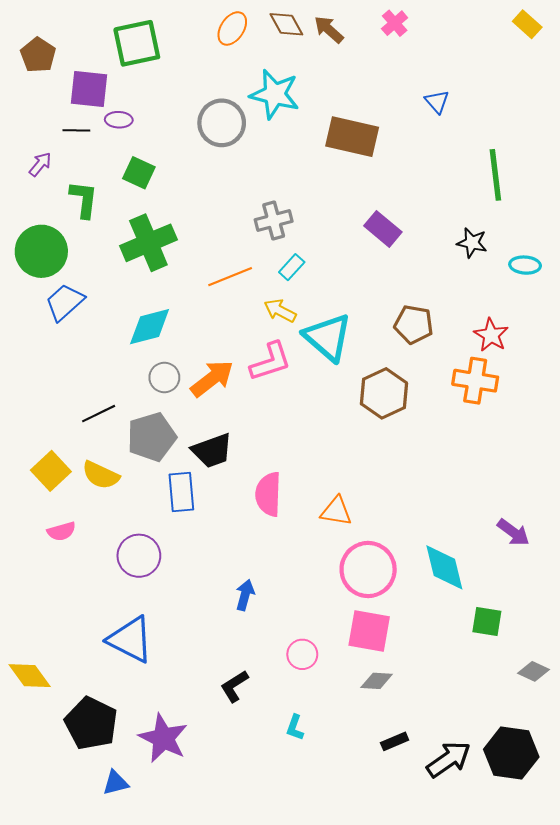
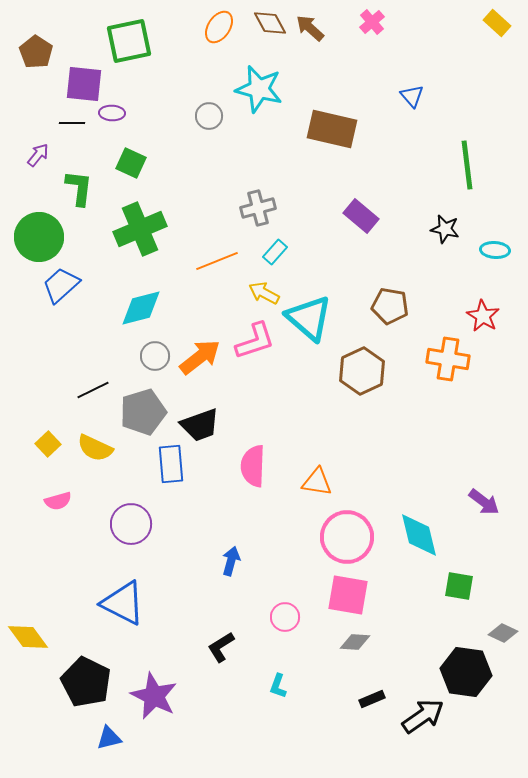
gray circle: (222, 123) -> (209, 116), size x0.6
red star: (491, 335) -> (483, 316), moved
yellow square: (51, 471) -> (48, 444), size x0.7
black hexagon: (511, 753) -> (466, 672), moved

